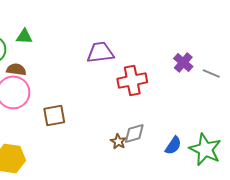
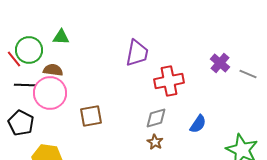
purple trapezoid: (100, 52) -> (137, 53), turned 108
gray diamond: (134, 133) -> (156, 118), moved
blue semicircle: (173, 145) -> (198, 124), moved

